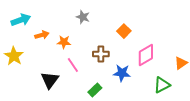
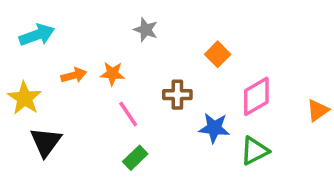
orange arrow: (42, 35) -> (74, 75), moved
black triangle: (50, 80) -> (46, 142), moved
green triangle: (162, 85) -> (255, 151), moved
green rectangle: (95, 90) -> (135, 158), moved

